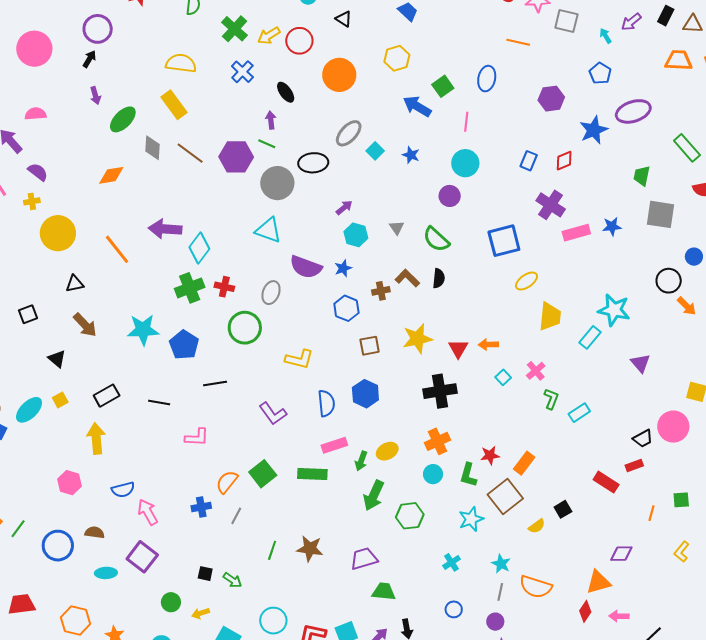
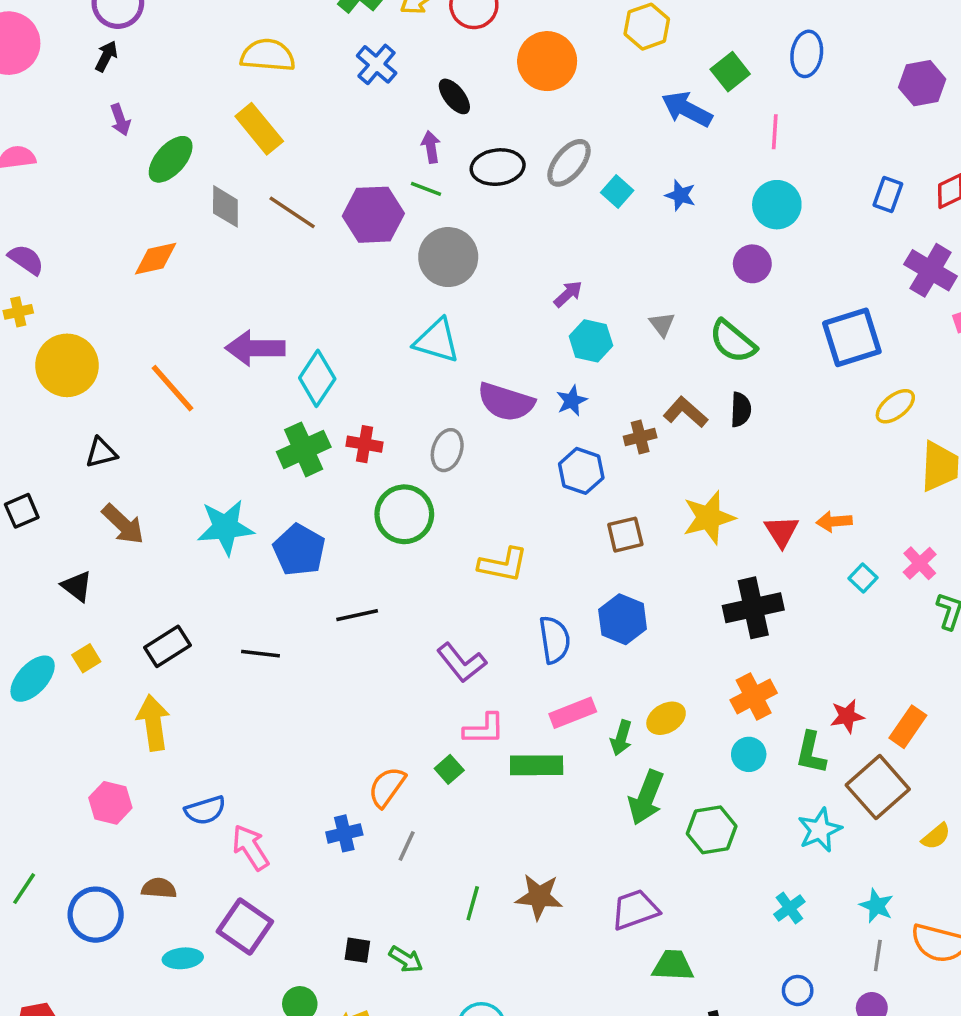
black ellipse: (313, 163) -> (498, 167), moved
pink L-shape: (197, 437) -> (484, 729), moved
green square: (263, 474) -> (449, 769), size x0.6

